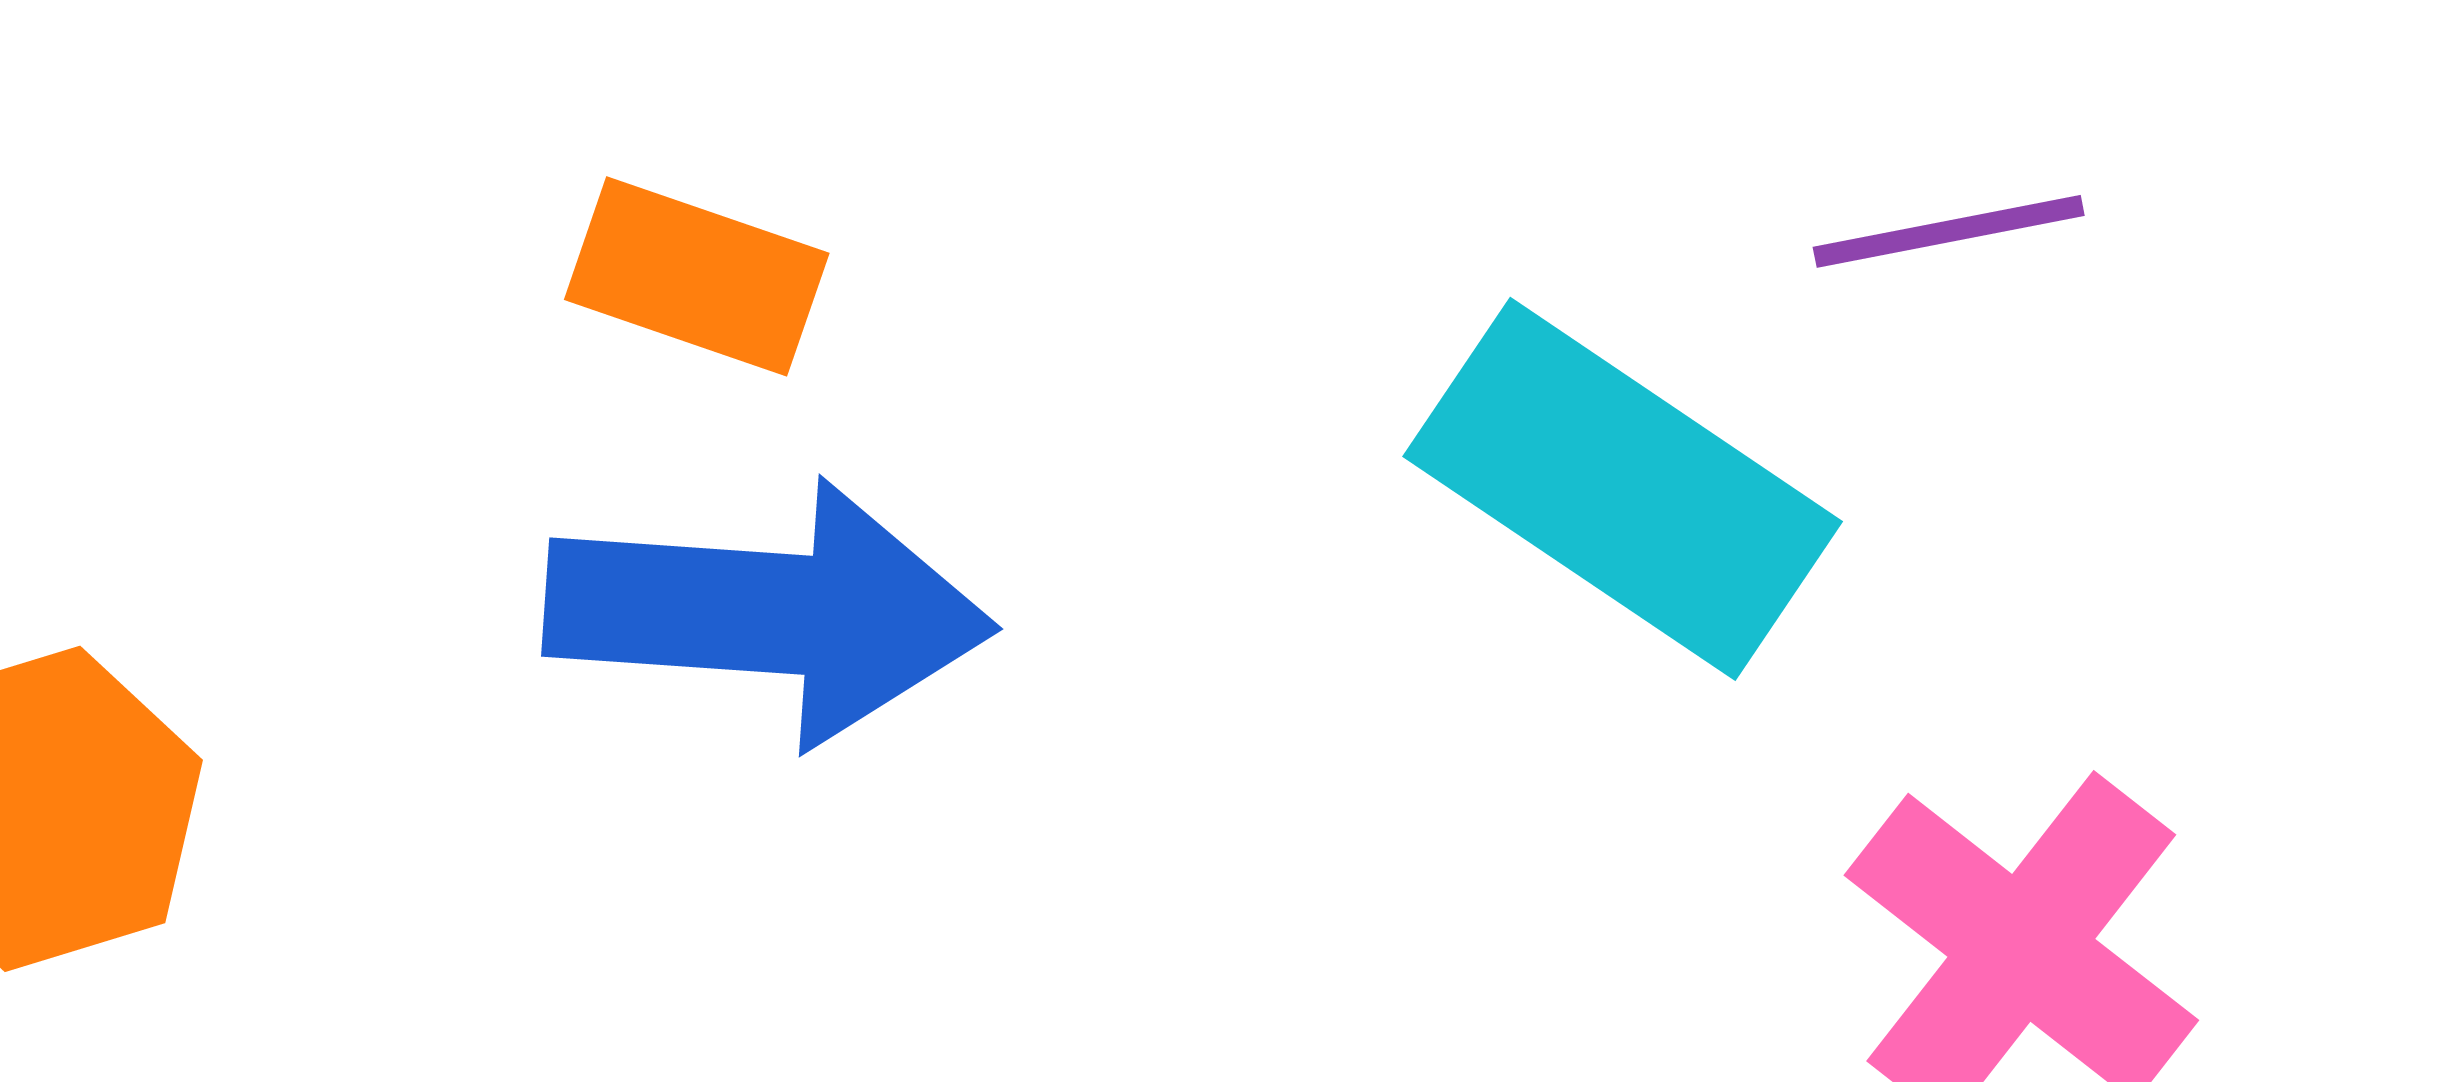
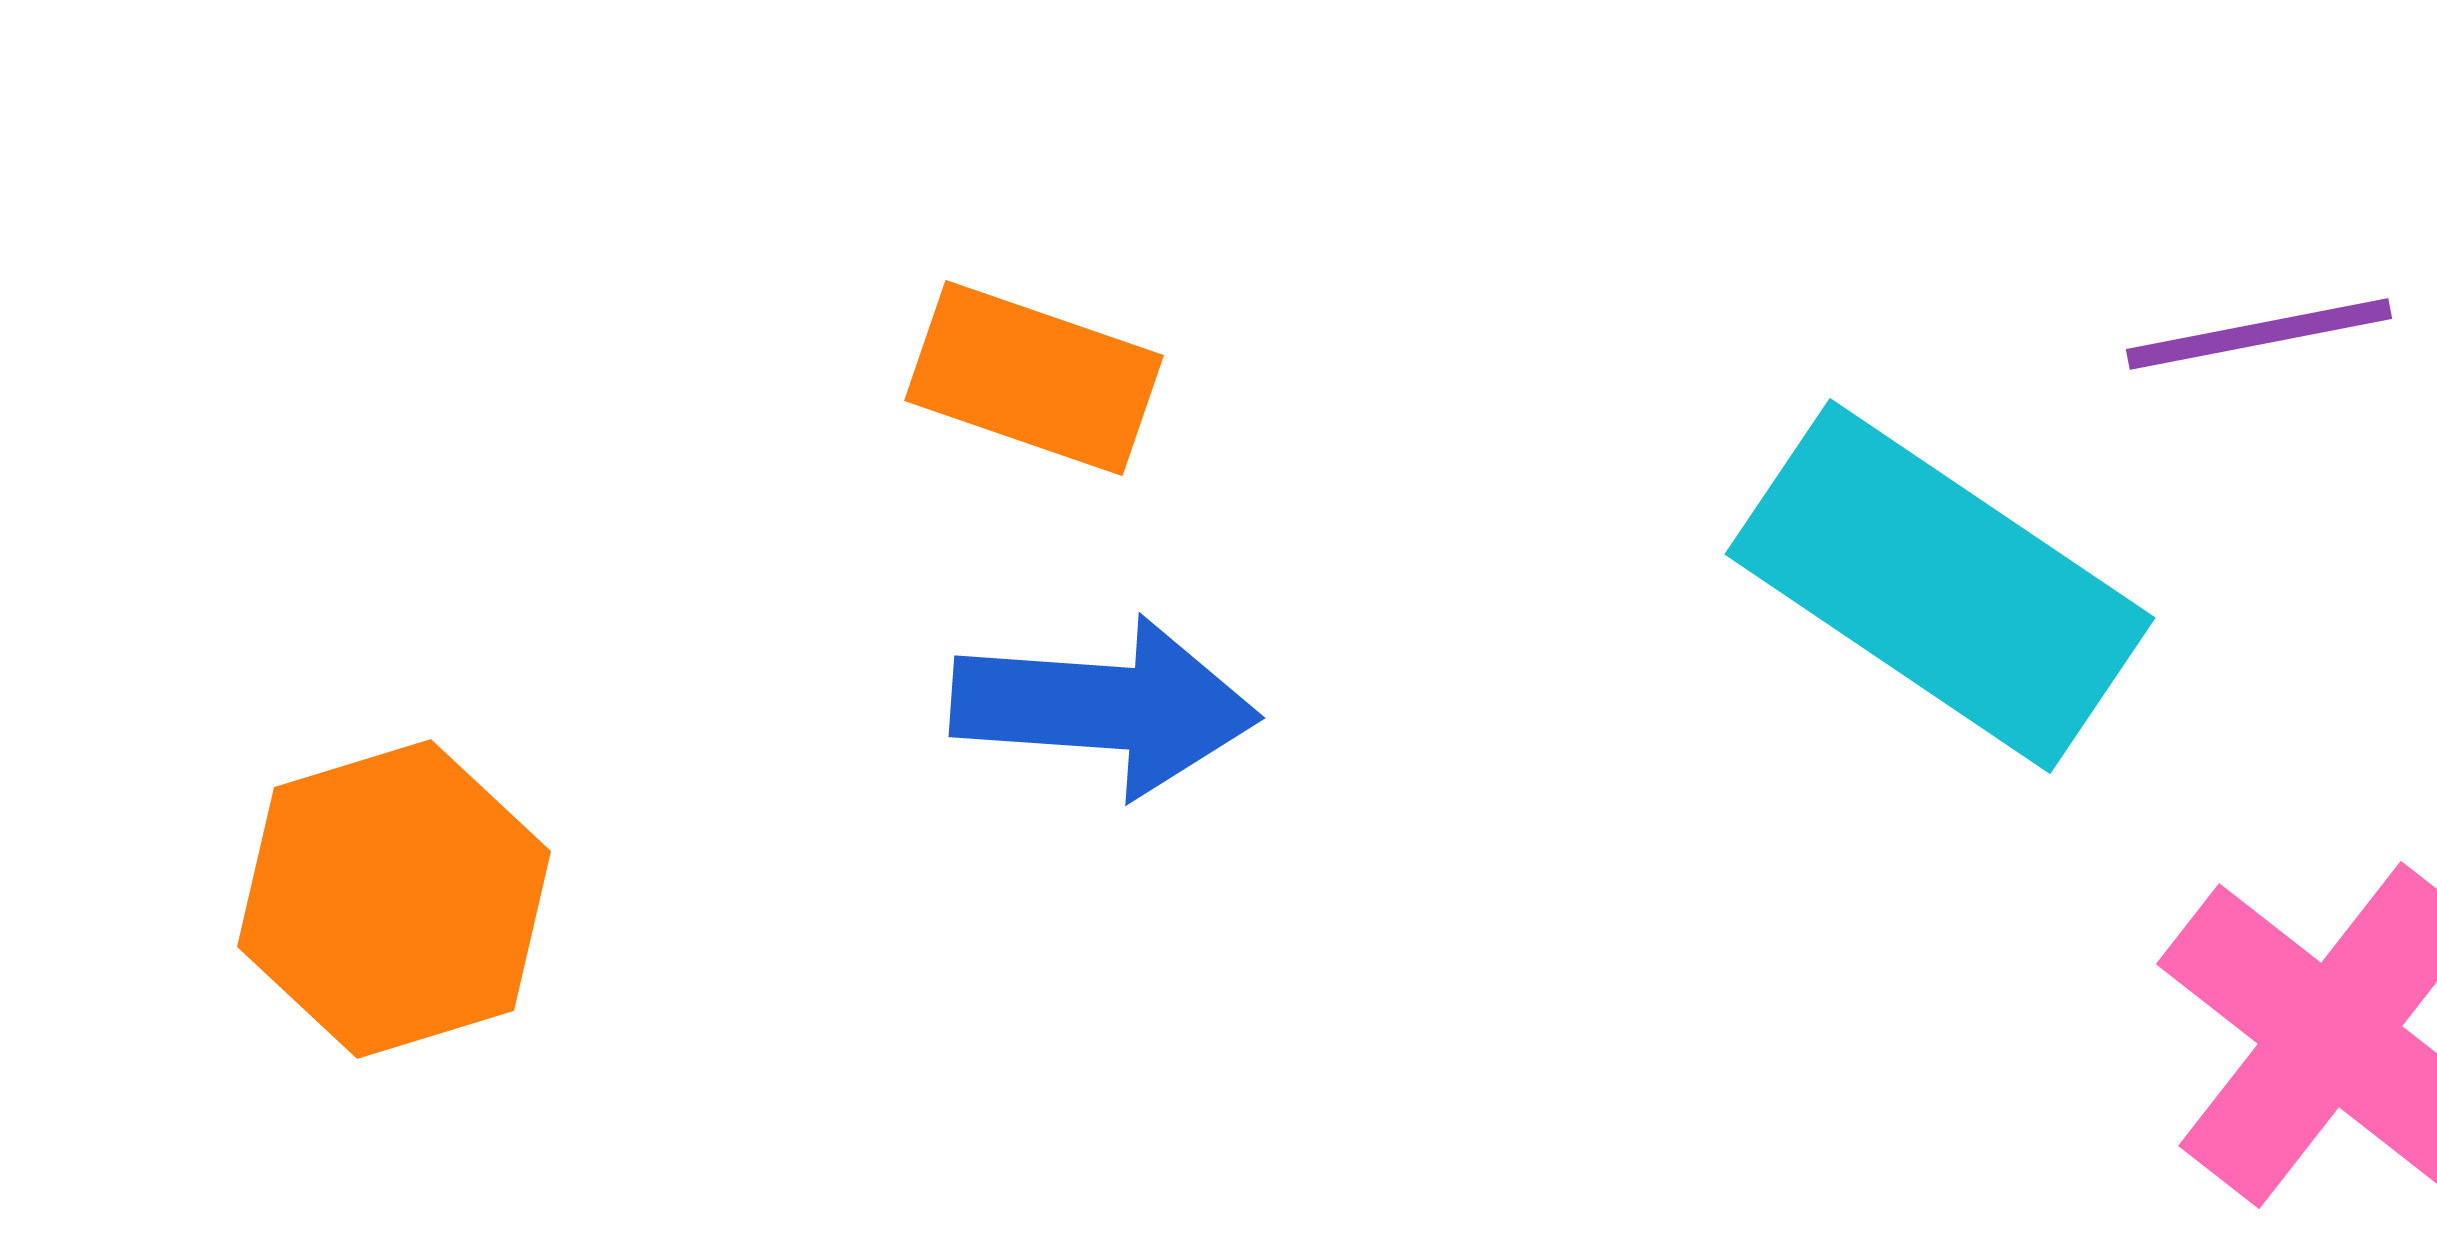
blue arrow: (769, 613) -> (1105, 707), size x0.7

